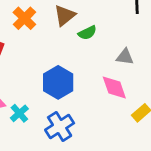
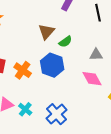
orange cross: (24, 18) -> (23, 70), moved
blue hexagon: (58, 82) -> (52, 65), moved

